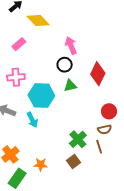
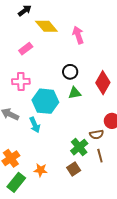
pink arrow: (71, 45) -> (78, 35), moved
brown semicircle: (105, 129) -> (97, 135), moved

